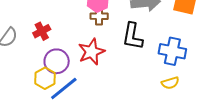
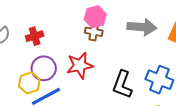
black L-shape: (133, 36) -> (122, 85), moved

